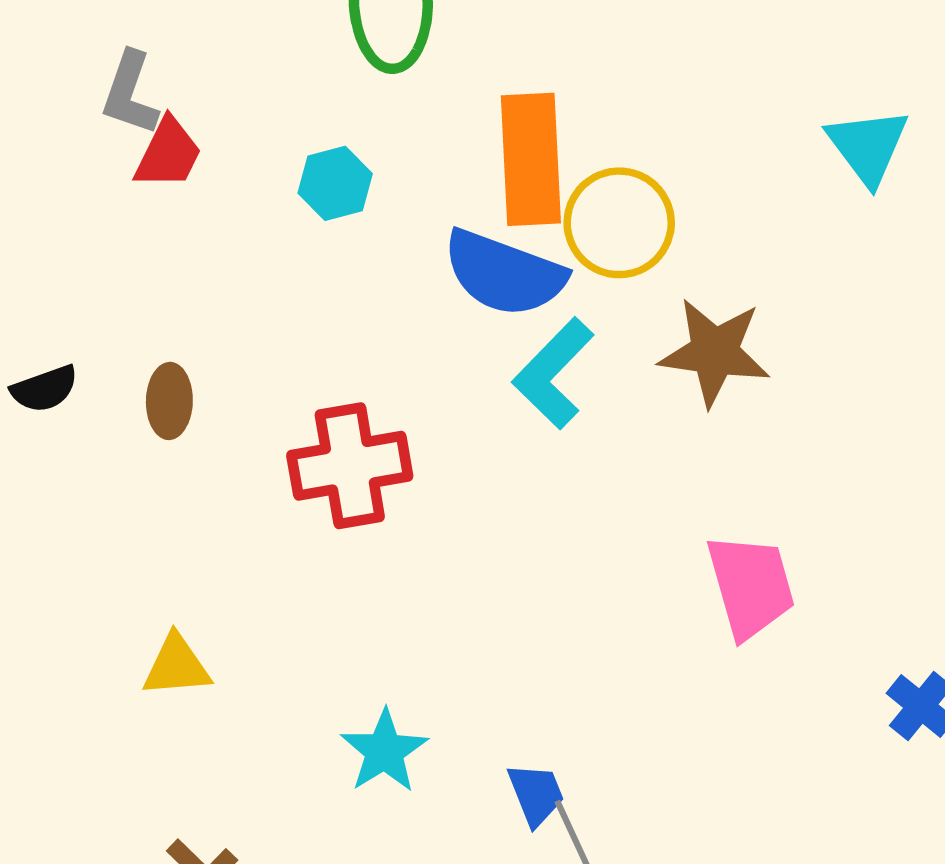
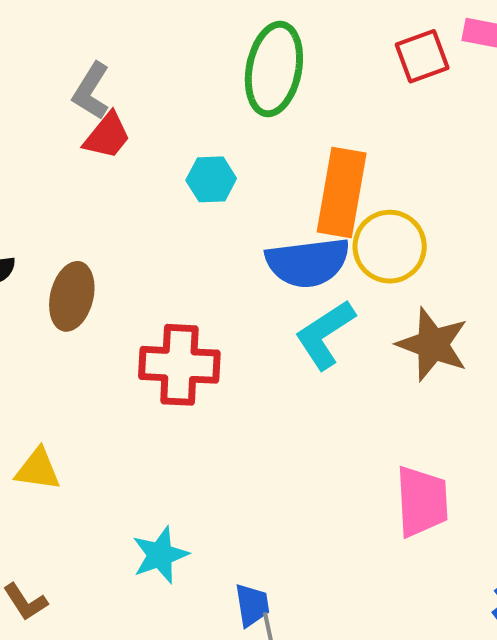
blue semicircle: (504, 273) -> (308, 262), turned -40
brown ellipse: (169, 401) -> (72, 296), size x1.4

